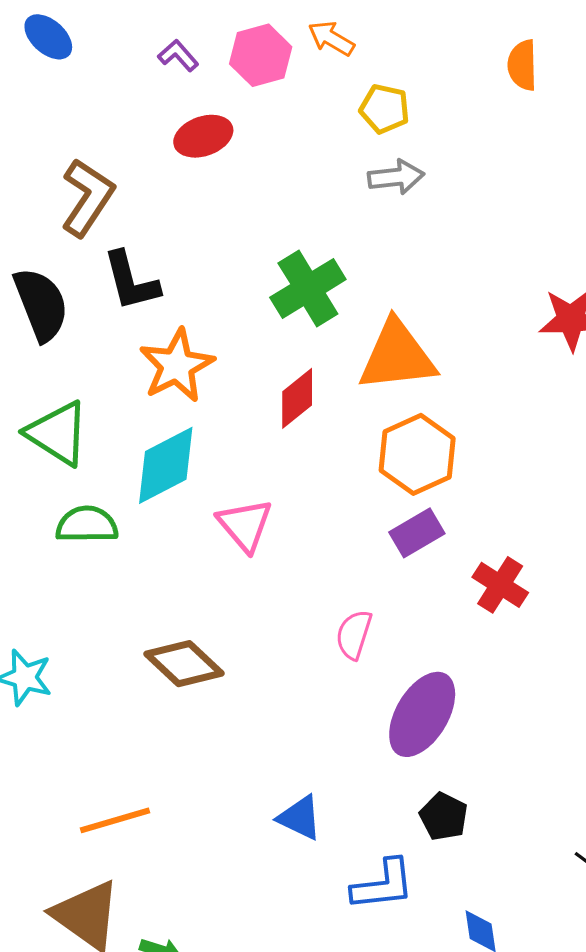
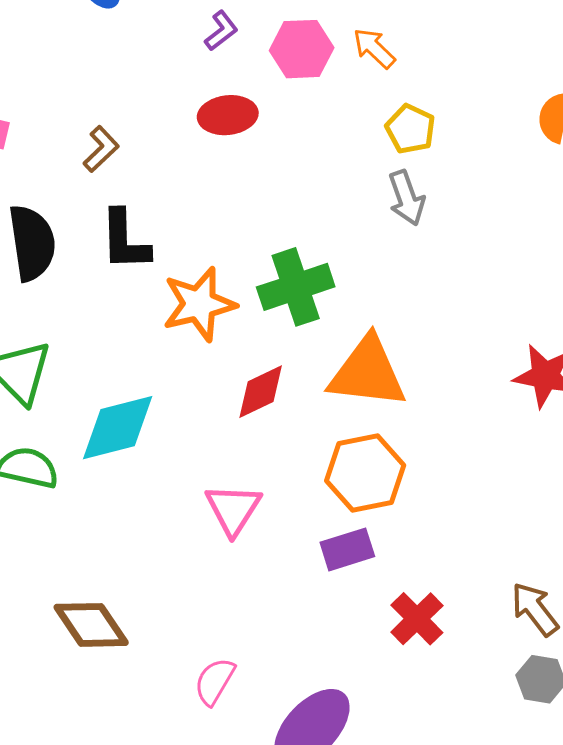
purple L-shape: (178, 55) -> (221, 31), turned 81
gray arrow: (396, 177) -> (406, 198), turned 64
brown L-shape: (87, 197) -> (101, 149), size x0.6
orange star: (177, 366) -> (199, 304), moved
pink triangle: (245, 525) -> (233, 509), moved
pink semicircle: (354, 635) -> (215, 681), moved

